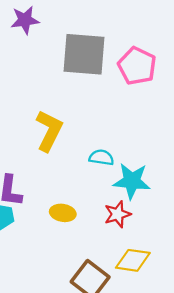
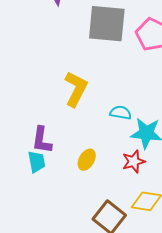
yellow ellipse: (63, 213) -> (87, 160), turned -70

